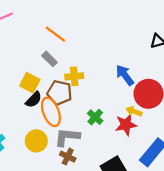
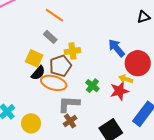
brown pentagon: (60, 93) -> (60, 66), turned -30
orange ellipse: (51, 112) -> (54, 83), turned -50
yellow circle: (36, 141) -> (31, 123), moved
brown cross: (68, 157) -> (70, 121), turned 32

